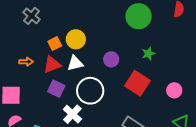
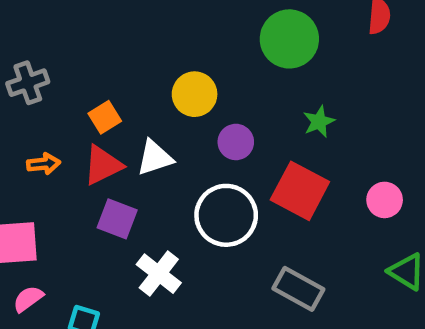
gray cross: (32, 16) -> (28, 83), moved, turned 36
yellow circle: (76, 39) -> (195, 94), moved
white circle: (90, 91) -> (226, 215), moved

